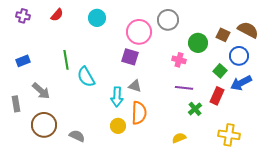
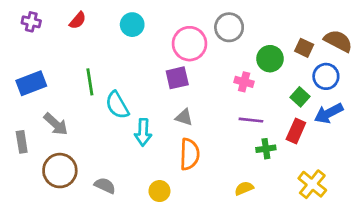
purple square: (130, 57) -> (177, 78), turned -30
blue rectangle: (23, 61) -> (31, 83), size x1.5
cyan arrow: (117, 97) -> (143, 132), moved
green cross: (195, 109) -> (266, 149), turned 32
yellow circle: (118, 126) -> (159, 191), moved
yellow cross: (229, 135) -> (312, 184), turned 30

